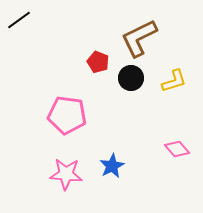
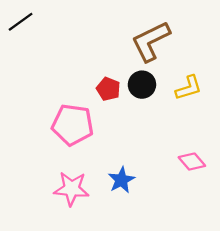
red pentagon: (98, 62) -> (108, 89), moved

